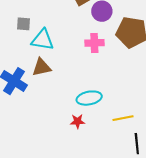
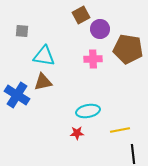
gray square: (23, 24) -> (22, 31), moved

